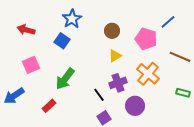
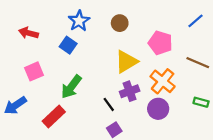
blue line: (168, 22) -> (196, 21), moved
brown circle: (112, 31) -> (120, 23), moved
yellow triangle: (115, 56) -> (126, 62), size x1.6
red rectangle: (49, 106) -> (54, 116), size x1.5
purple circle: (135, 106) -> (158, 109), moved

